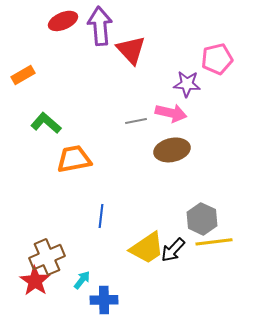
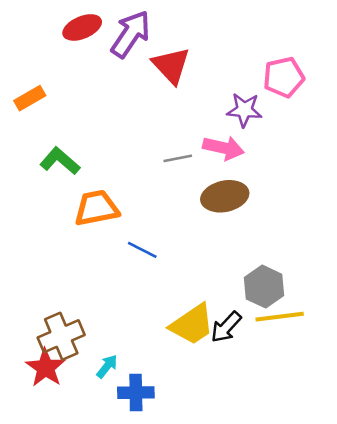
purple arrow: (100, 26) -> (131, 34), turned 39
blue line: (101, 216) -> (142, 250), moved, turned -70

